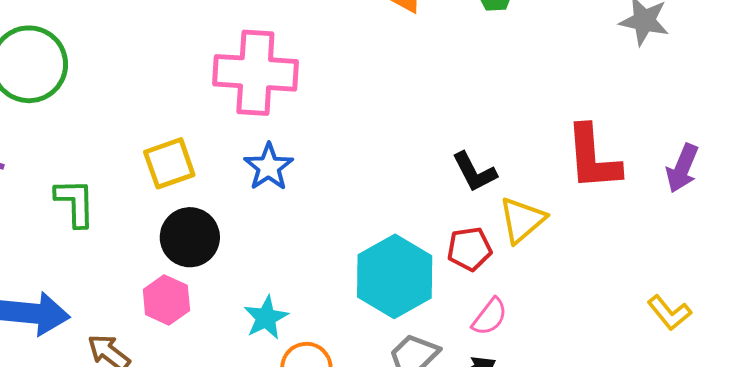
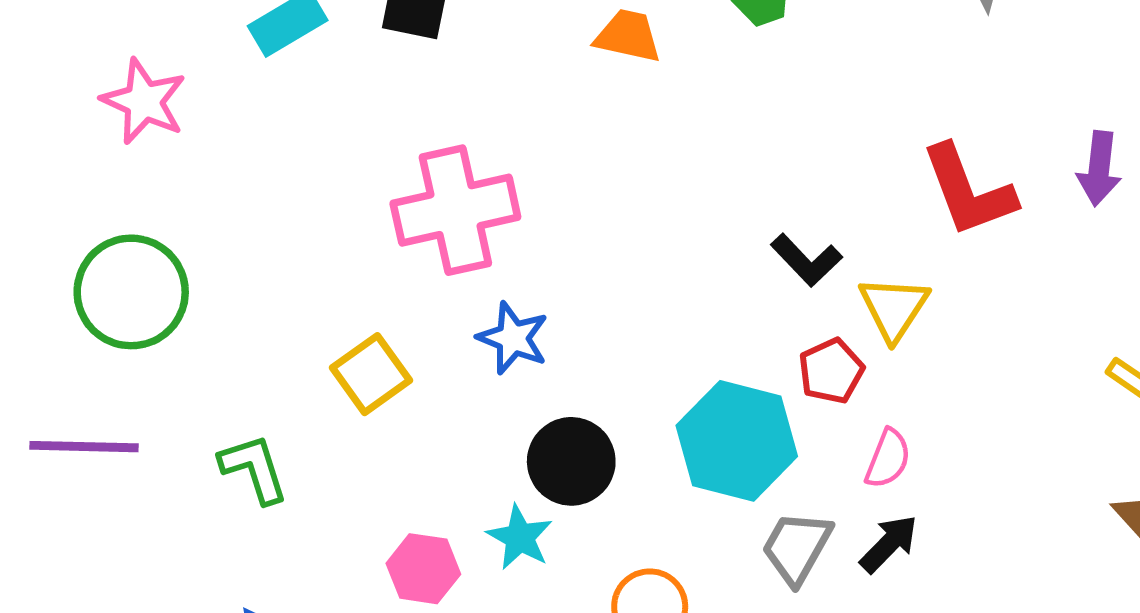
black circle: (190, 237) -> (571, 461), moved
cyan star: (266, 318) -> (520, 537), moved

